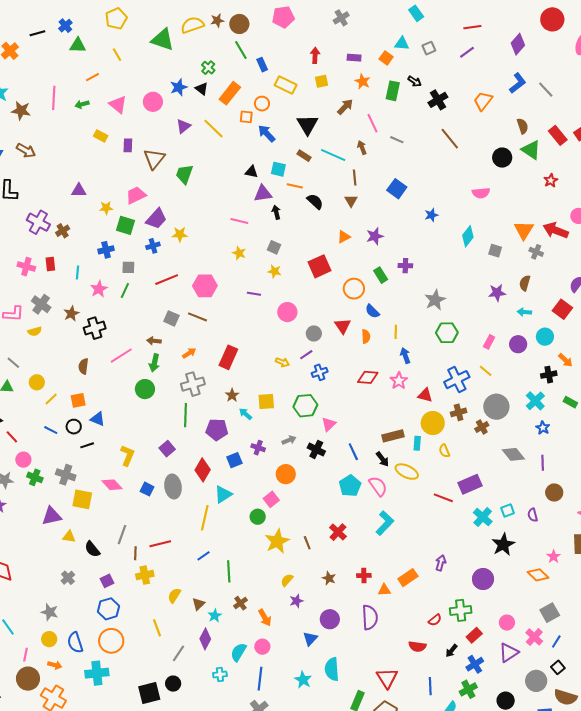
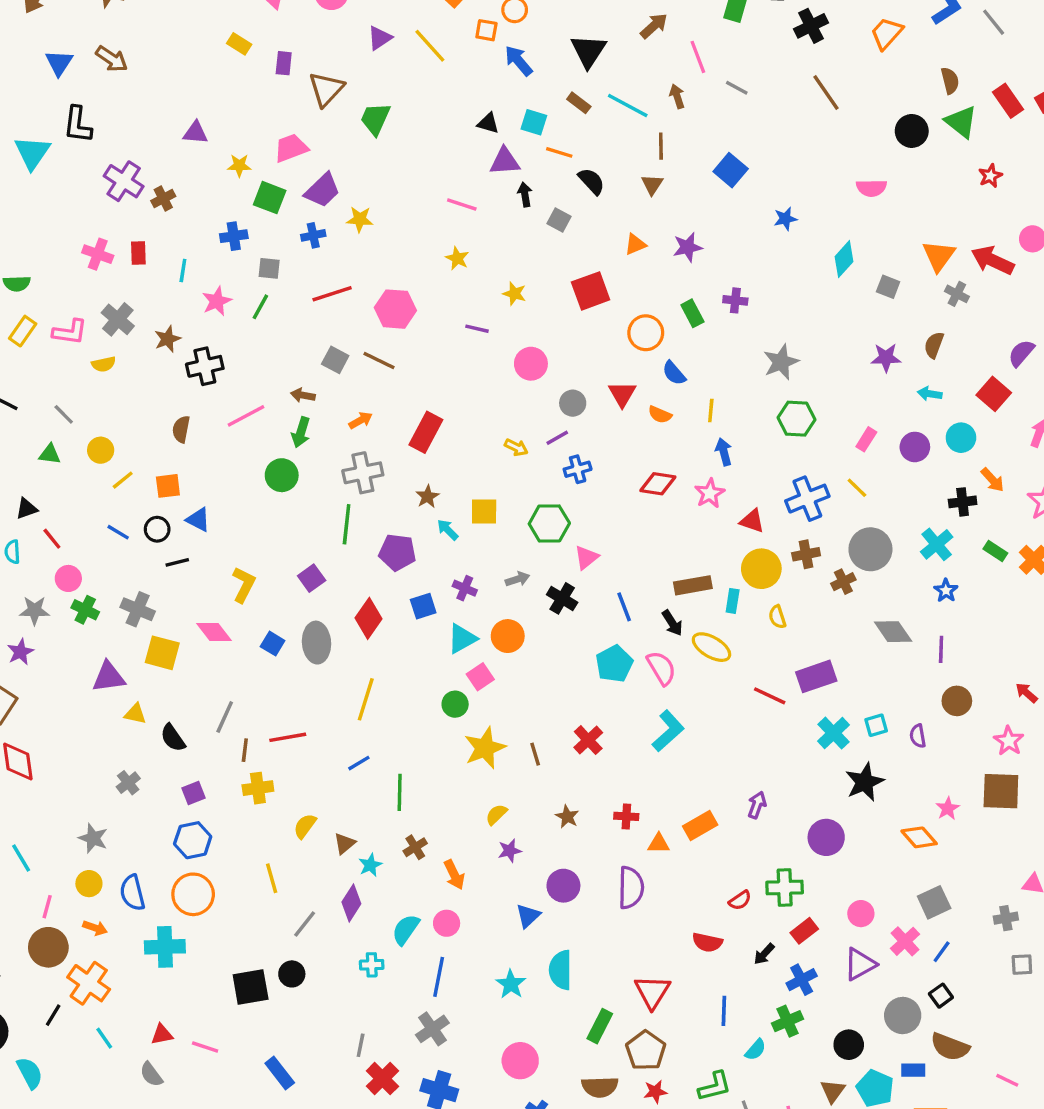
gray square: (274, 247) -> (559, 220), moved
orange semicircle: (366, 336) -> (660, 415), turned 112
cyan triangle: (223, 494) -> (462, 639), moved

